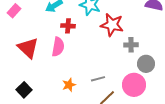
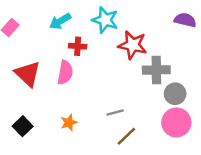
gray cross: (131, 45) -> (156, 70), size x1.5
orange star: (69, 85) -> (69, 122), moved
pink circle: (134, 85) -> (176, 122), moved

